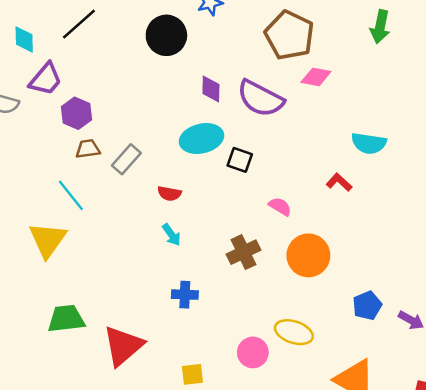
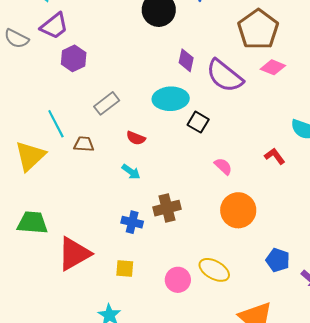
brown trapezoid: (88, 149) -> (84, 144), moved
cyan arrow: (171, 235) -> (131, 172), turned -30
brown cross: (244, 252) -> (167, 208), moved
blue pentagon: (367, 305) -> (278, 260), turned 30
yellow square: (192, 374) -> (125, 269), moved

